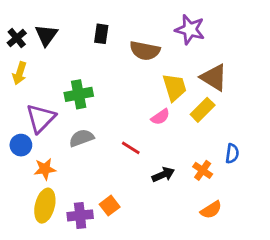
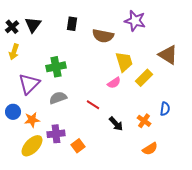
brown triangle: (214, 77) -> (168, 55), moved
blue circle: (21, 145) -> (13, 112), moved
black arrow: (163, 175) -> (116, 124), turned 70
yellow ellipse: (45, 206) -> (32, 146), turned 30
purple cross: (80, 215) -> (56, 134), moved

